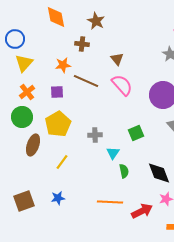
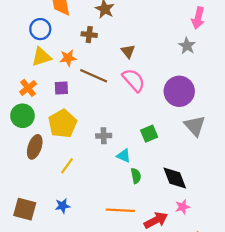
blue circle: (15, 39) -> (40, 29), moved
yellow triangle: (24, 63) -> (41, 57), moved, turned 30
cyan triangle: (113, 153) -> (124, 156), turned -40
brown square: (24, 201) -> (25, 209), turned 35

